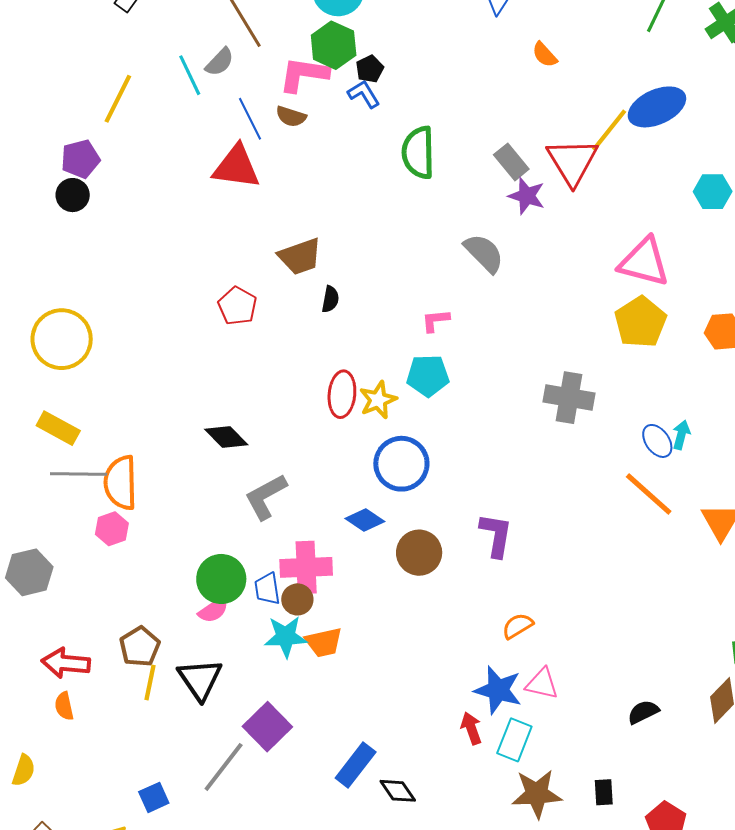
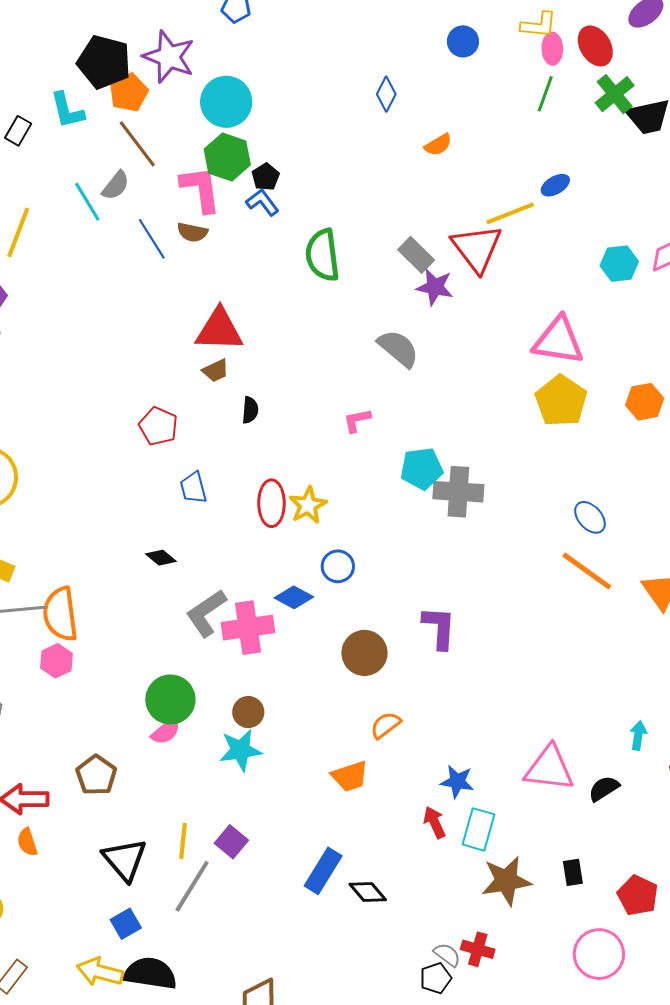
orange semicircle: (545, 55) -> (438, 145), turned -72
pink L-shape: (304, 74) -> (201, 189), turned 80
blue ellipse: (657, 107) -> (555, 185), size x0.5
yellow line: (609, 130) -> (510, 213), turned 36
red triangle: (236, 167) -> (219, 330), moved
brown trapezoid: (300, 256) -> (216, 371), size x0.6
cyan pentagon: (428, 376) -> (422, 469), moved
gray cross: (569, 398) -> (458, 492), moved
cyan arrow: (681, 435) -> (638, 735), moved
black diamond: (226, 437) -> (161, 558), size x0.7
blue circle: (401, 464) -> (338, 566), size x0.6
blue diamond: (365, 520) -> (294, 597), moved
pink cross: (306, 567) -> (248, 628), moved
blue trapezoid: (267, 589) -> (193, 488), moved
orange semicircle: (518, 626) -> (386, 725), moved
orange trapezoid: (324, 642) -> (350, 776), moved
black triangle: (200, 679) -> (125, 860), moved
yellow line: (150, 682) -> (183, 841), moved
pink triangle: (542, 684) -> (549, 768), moved, size x1.5
blue star: (498, 690) -> (457, 782), size x0.7
purple square: (267, 727) -> (231, 842), size x0.7

